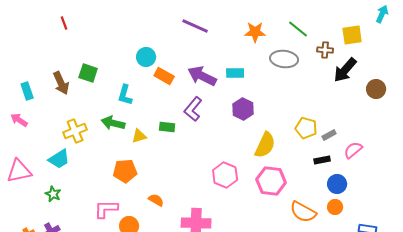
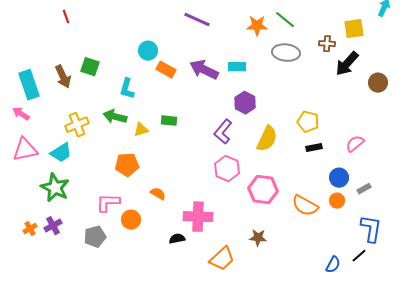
green line: (298, 29) -> (285, 20), moved
cyan rectangle: (27, 91) -> (29, 85), size x1.6
purple L-shape: (193, 109) -> (223, 132), moved
gray rectangle: (329, 135) -> (364, 189), moved
black rectangle: (322, 160) -> (314, 148), moved
pink triangle: (19, 171) -> (25, 150), moved
pink hexagon: (271, 181) -> (263, 190), moved
green star: (53, 194) -> (55, 188), size x1.8

